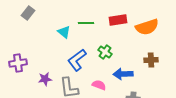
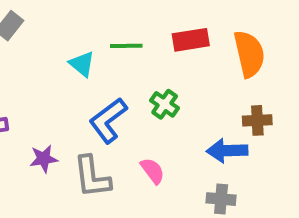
orange semicircle: (147, 27) -> (249, 54), turned -85
blue arrow: (123, 74) -> (227, 151), moved
pink semicircle: (99, 85) -> (152, 171), turned 32

